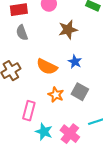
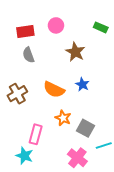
brown star: (68, 30) -> (75, 52), turned -30
gray square: (80, 92) -> (85, 128), moved
cyan star: (44, 132) -> (24, 156), moved

